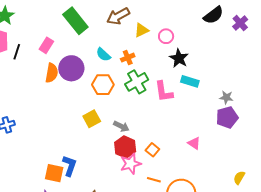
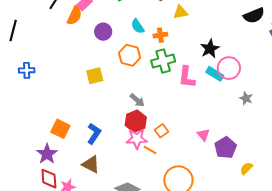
pink circle: (166, 36) -> (229, 68), moved, size x1.5
purple circle: (71, 68) -> (103, 32), size x0.7
orange semicircle: (52, 73) -> (74, 16), moved
purple pentagon: (227, 117) -> (226, 148), moved, turned -30
yellow square: (92, 119) -> (95, 76), moved
blue L-shape: (70, 166) -> (94, 133), moved
yellow semicircle: (239, 178) -> (246, 168), moved
orange line: (154, 180) -> (150, 150), moved

